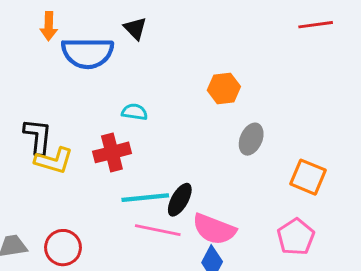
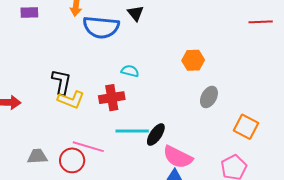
pink line: (158, 230) -> (88, 147), moved

